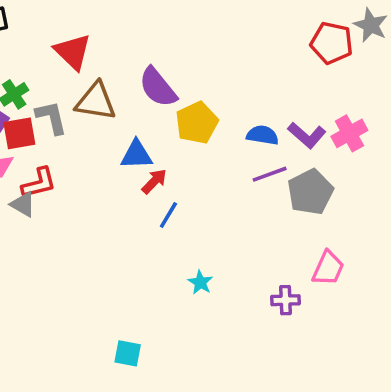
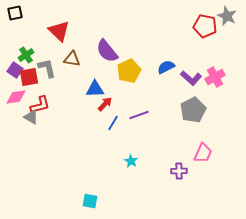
brown triangle: (96, 101) -> (72, 59), size x0.7
blue semicircle: (262, 135) -> (166, 67), moved, turned -36
purple line: (270, 174) -> (139, 115), moved

